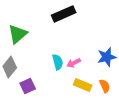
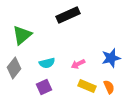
cyan semicircle: (58, 62) -> (47, 63), moved, turned 91
purple square: (28, 86) -> (44, 87), moved

